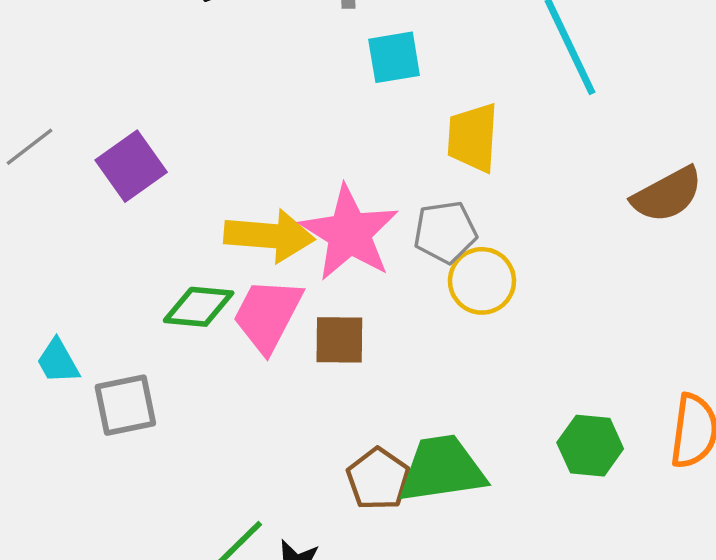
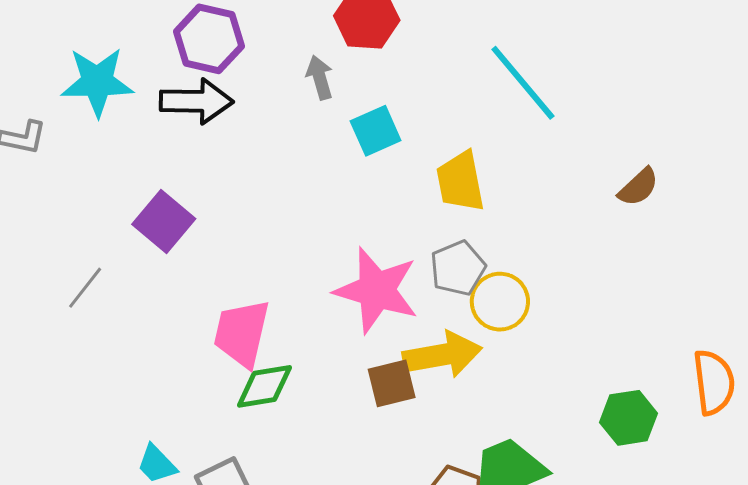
purple square: (131, 166) -> (164, 222), moved
brown semicircle: (667, 195) -> (638, 187), size x0.7
yellow arrow: (269, 236) -> (442, 355), moved
pink trapezoid: (267, 315) -> (242, 333), moved

